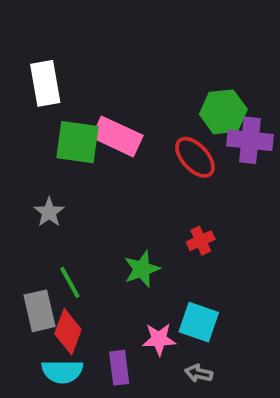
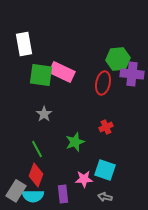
red ellipse: (195, 157) -> (103, 83), turned 55
gray star: (49, 212) -> (44, 114), moved
gray rectangle: (40, 311) -> (16, 191), moved, turned 45

